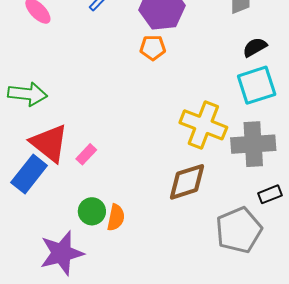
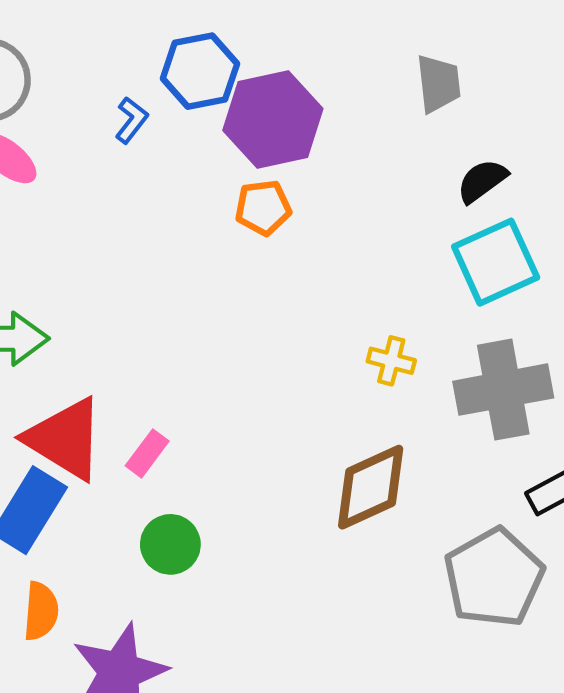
yellow cross: (203, 125) -> (391, 361), size x0.5
green circle: (92, 211) -> (170, 544), moved
orange semicircle: (116, 217) -> (41, 611), moved

